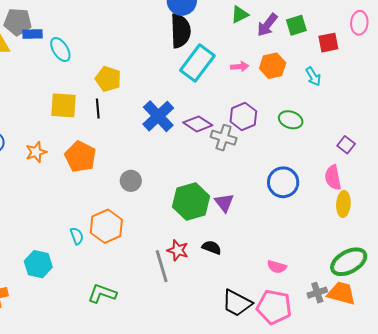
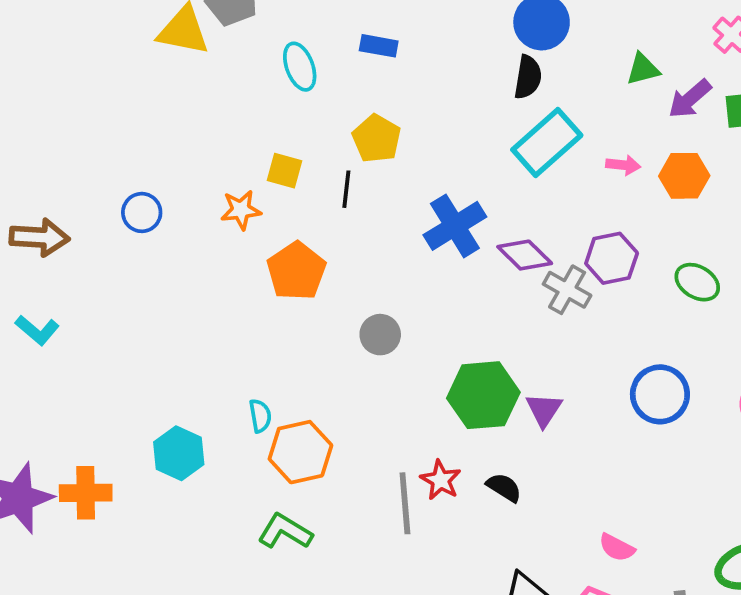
black semicircle: (180, 31) -> (528, 77), size x0.7
blue rectangle: (32, 34) -> (379, 46), moved
yellow square: (63, 105) -> (285, 171), size x0.7
orange star: (36, 152) -> (241, 210), moved
orange hexagon: (106, 226) -> (300, 452), moved

